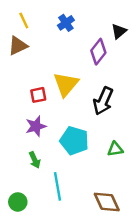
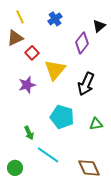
red square: (38, 95) -> (32, 53), moved, turned -32
purple star: (36, 126) -> (27, 85), moved
cyan line: (57, 186) -> (48, 155), turned -45

